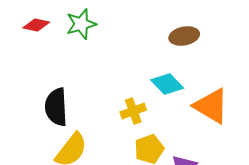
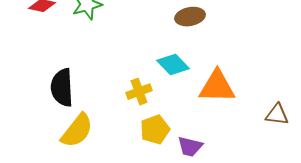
orange triangle: (211, 106) -> (217, 87), turned -30

